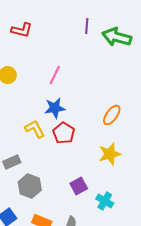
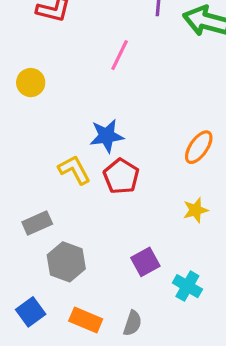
pink line: (55, 75) -> (120, 55), moved
yellow star: (110, 154) -> (195, 210), size x0.7

